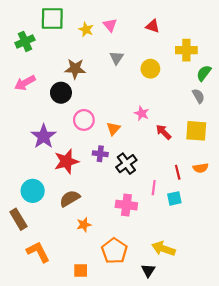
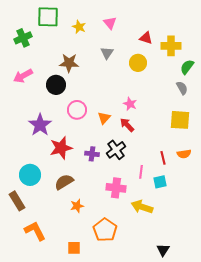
pink triangle: (110, 25) -> (110, 23), moved
red triangle: (153, 26) -> (146, 38), moved
red arrow: (163, 132) -> (127, 125), moved
purple cross: (100, 154) -> (92, 154), moved
yellow arrow: (163, 249) -> (142, 207), moved
black triangle: (148, 270) -> (163, 250), moved

